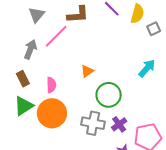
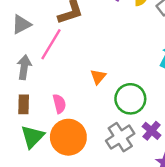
gray triangle: (37, 15) -> (21, 24), turned 36
brown rectangle: (23, 79) -> (24, 104), turned 42
gray cross: (93, 123) -> (120, 137), turned -30

